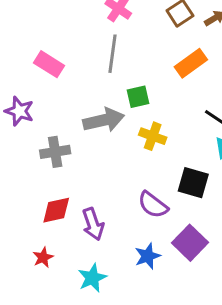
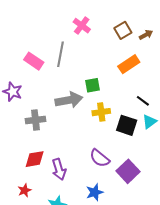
gray line: (112, 54) -> (60, 54), moved
yellow cross: (153, 136) -> (101, 112), turned -30
black square: (193, 183) -> (127, 125), moved
purple square: (190, 243) -> (128, 171), moved

